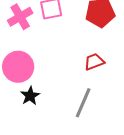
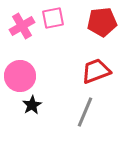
red trapezoid: (94, 62) -> (96, 71), size x1.4

